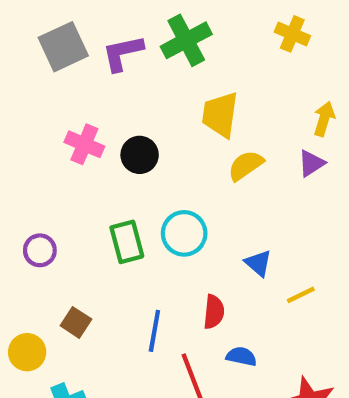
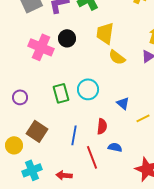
pink cross: (84, 144) -> (41, 47), size x1.4
black circle: (140, 155) -> (67, 38), moved
yellow semicircle: (246, 165) -> (117, 57), turned -108
brown square: (76, 322) -> (37, 131), size x1.5

